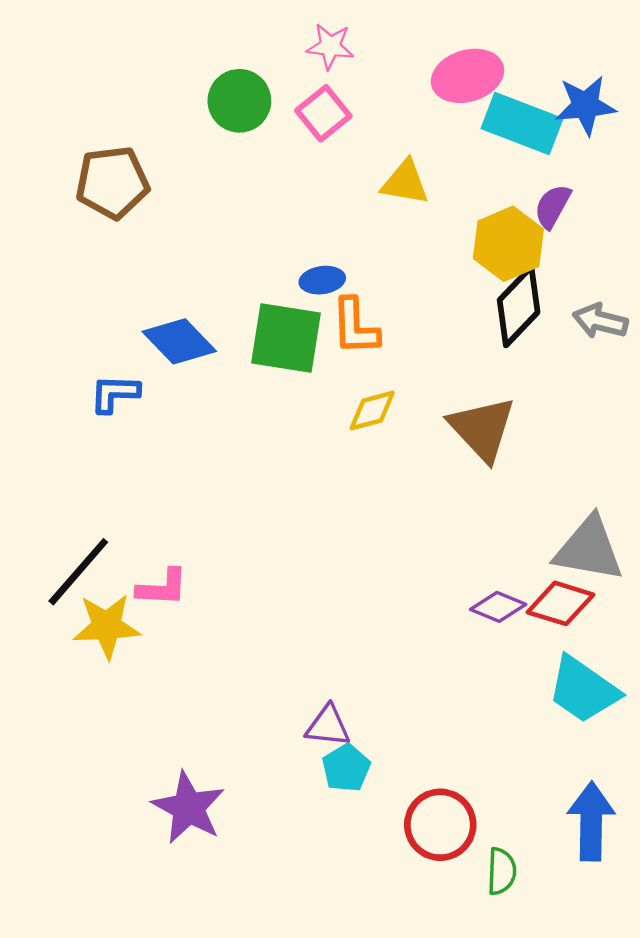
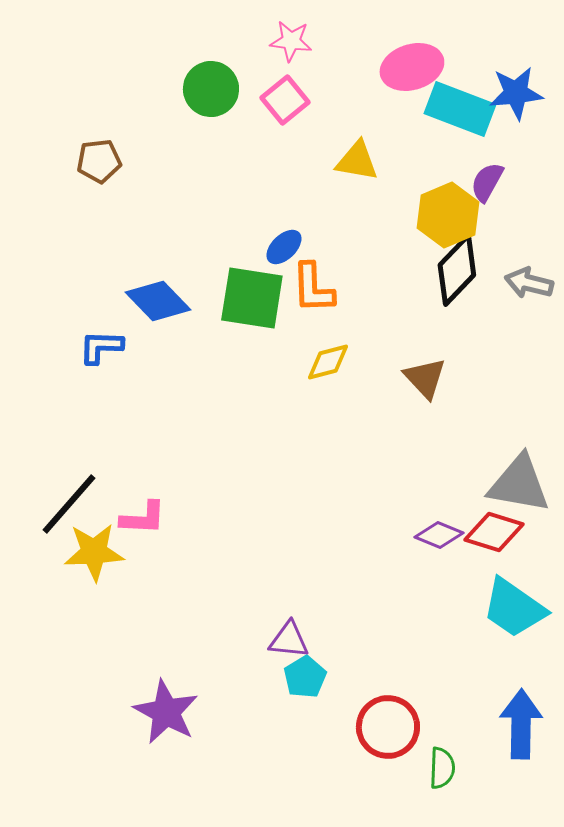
brown pentagon: (112, 182) -> (99, 161), size x0.7
blue ellipse: (322, 280) -> (284, 247), turned -36
brown triangle: (482, 429) -> (425, 378), size x0.7

